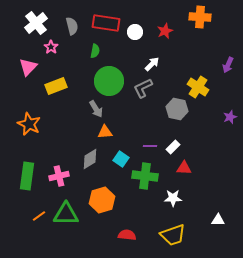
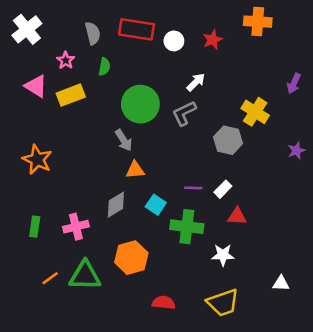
white cross: (36, 23) -> (27, 29), moved
green semicircle: (95, 51) -> (104, 67), moved
pink triangle: (28, 67) -> (36, 86), turned -42
yellow rectangle: (56, 86) -> (71, 95), moved
green rectangle: (27, 176) -> (35, 227), size x0.6

